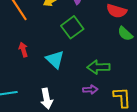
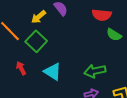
green square: (72, 27) -> (36, 41), moved

